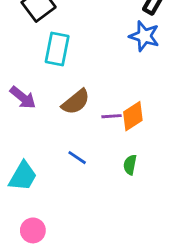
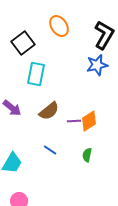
blue star: (144, 36) -> (97, 65), turned -30

